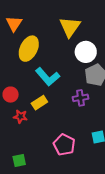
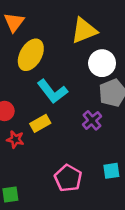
yellow triangle: (70, 27) -> (84, 31), turned 30
purple cross: (80, 98) -> (92, 120), turned -35

